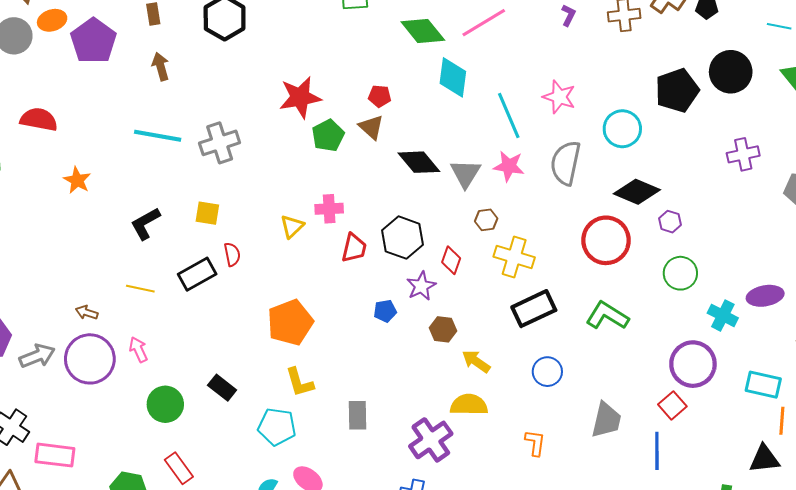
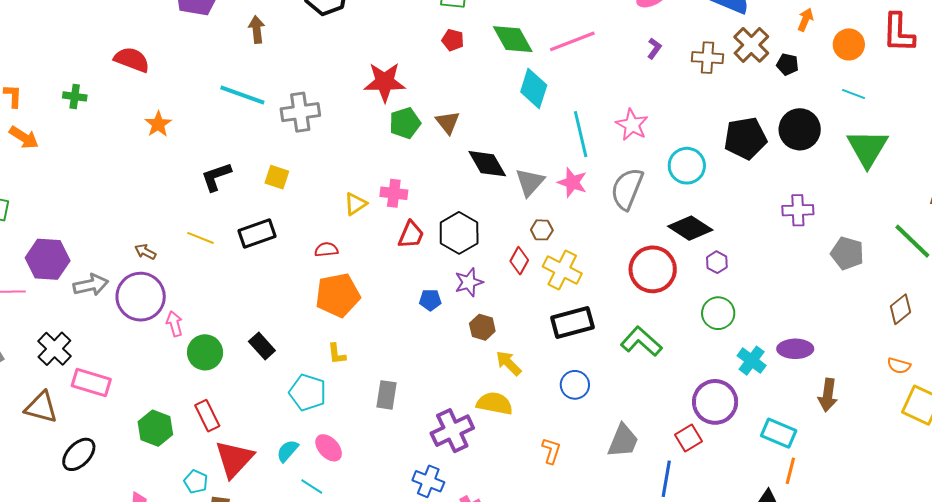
red pentagon: (380, 96) -> (453, 40), moved
red semicircle: (232, 254) -> (326, 250), moved, turned -95
red diamond: (451, 260) -> (519, 261), moved
pink arrow: (138, 350) -> (174, 324), moved
yellow L-shape: (300, 382) -> (337, 354), size x0.7

